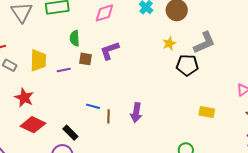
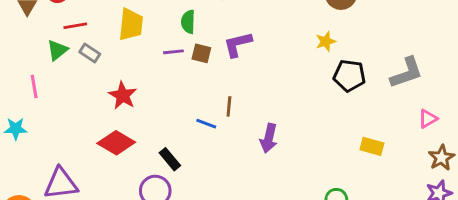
gray L-shape: (204, 43) -> (407, 73), moved
yellow trapezoid: (38, 60) -> (131, 25), moved
purple line: (64, 70) -> (173, 52), moved
red star: (24, 98) -> (123, 95), moved
brown line: (109, 116) -> (229, 106), moved

